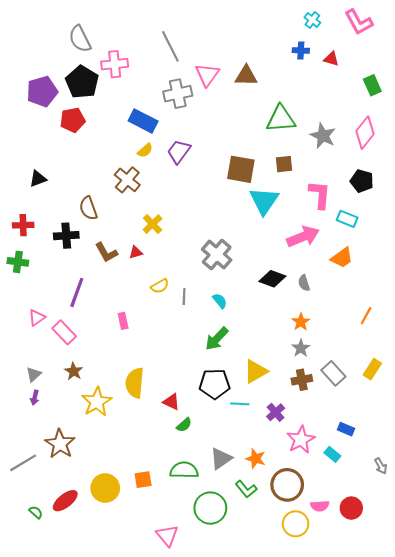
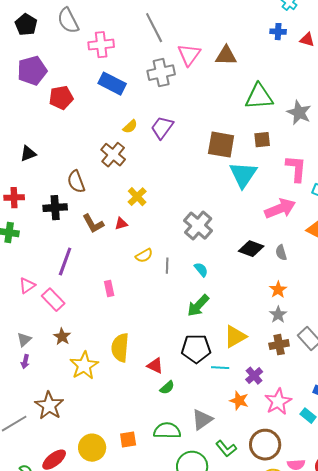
black pentagon: (82, 82) -> (26, 25), moved, size x0.7
blue rectangle: (143, 121) -> (112, 84), moved
orange star: (256, 459) -> (239, 401), moved

